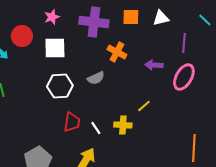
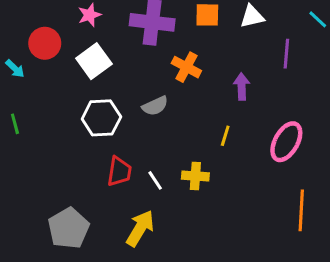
white square: (55, 48) -> (94, 61), turned -35
purple arrow: (154, 65) -> (242, 86), turned 84
pink ellipse: (184, 77) -> (286, 142), moved
yellow line: (144, 106) -> (225, 136), moved, turned -32

